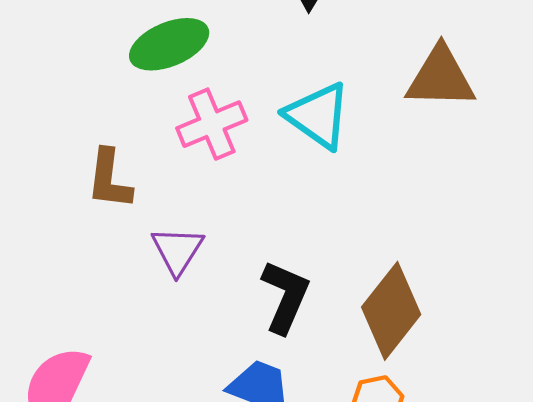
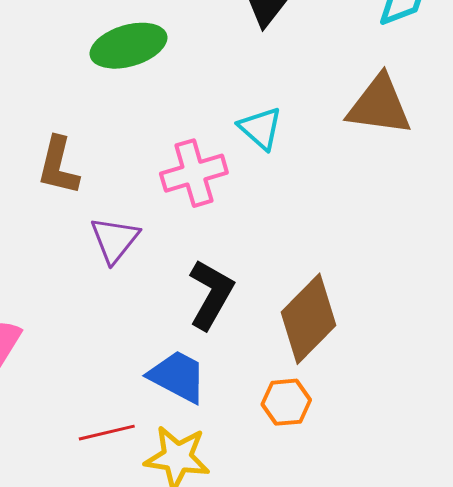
cyan triangle: (318, 116) -> (260, 128), size x0.7
pink cross: (212, 124) -> (194, 173), moved

